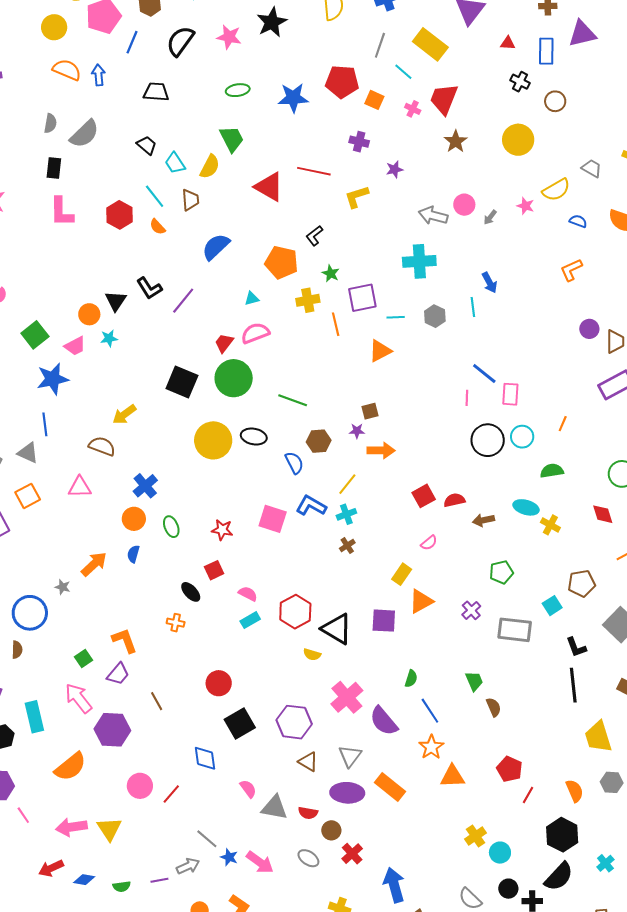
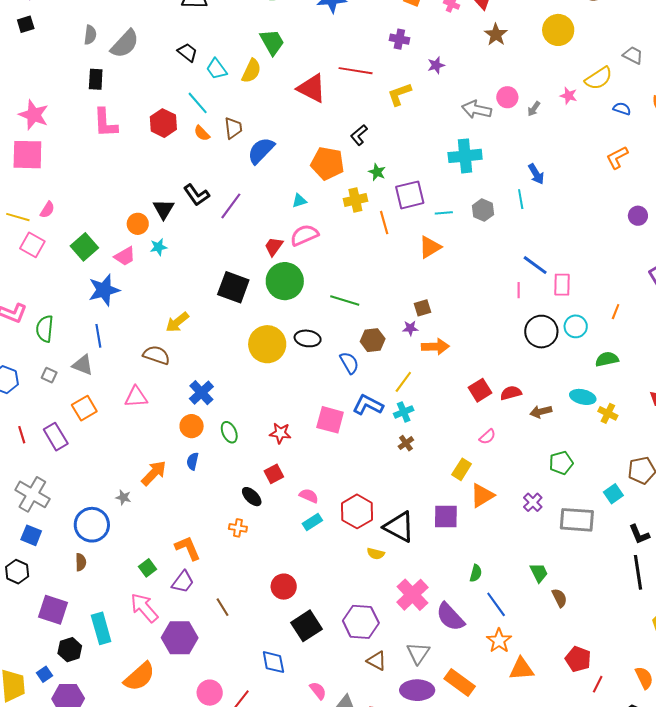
brown trapezoid: (190, 200) -> (233, 128), moved

